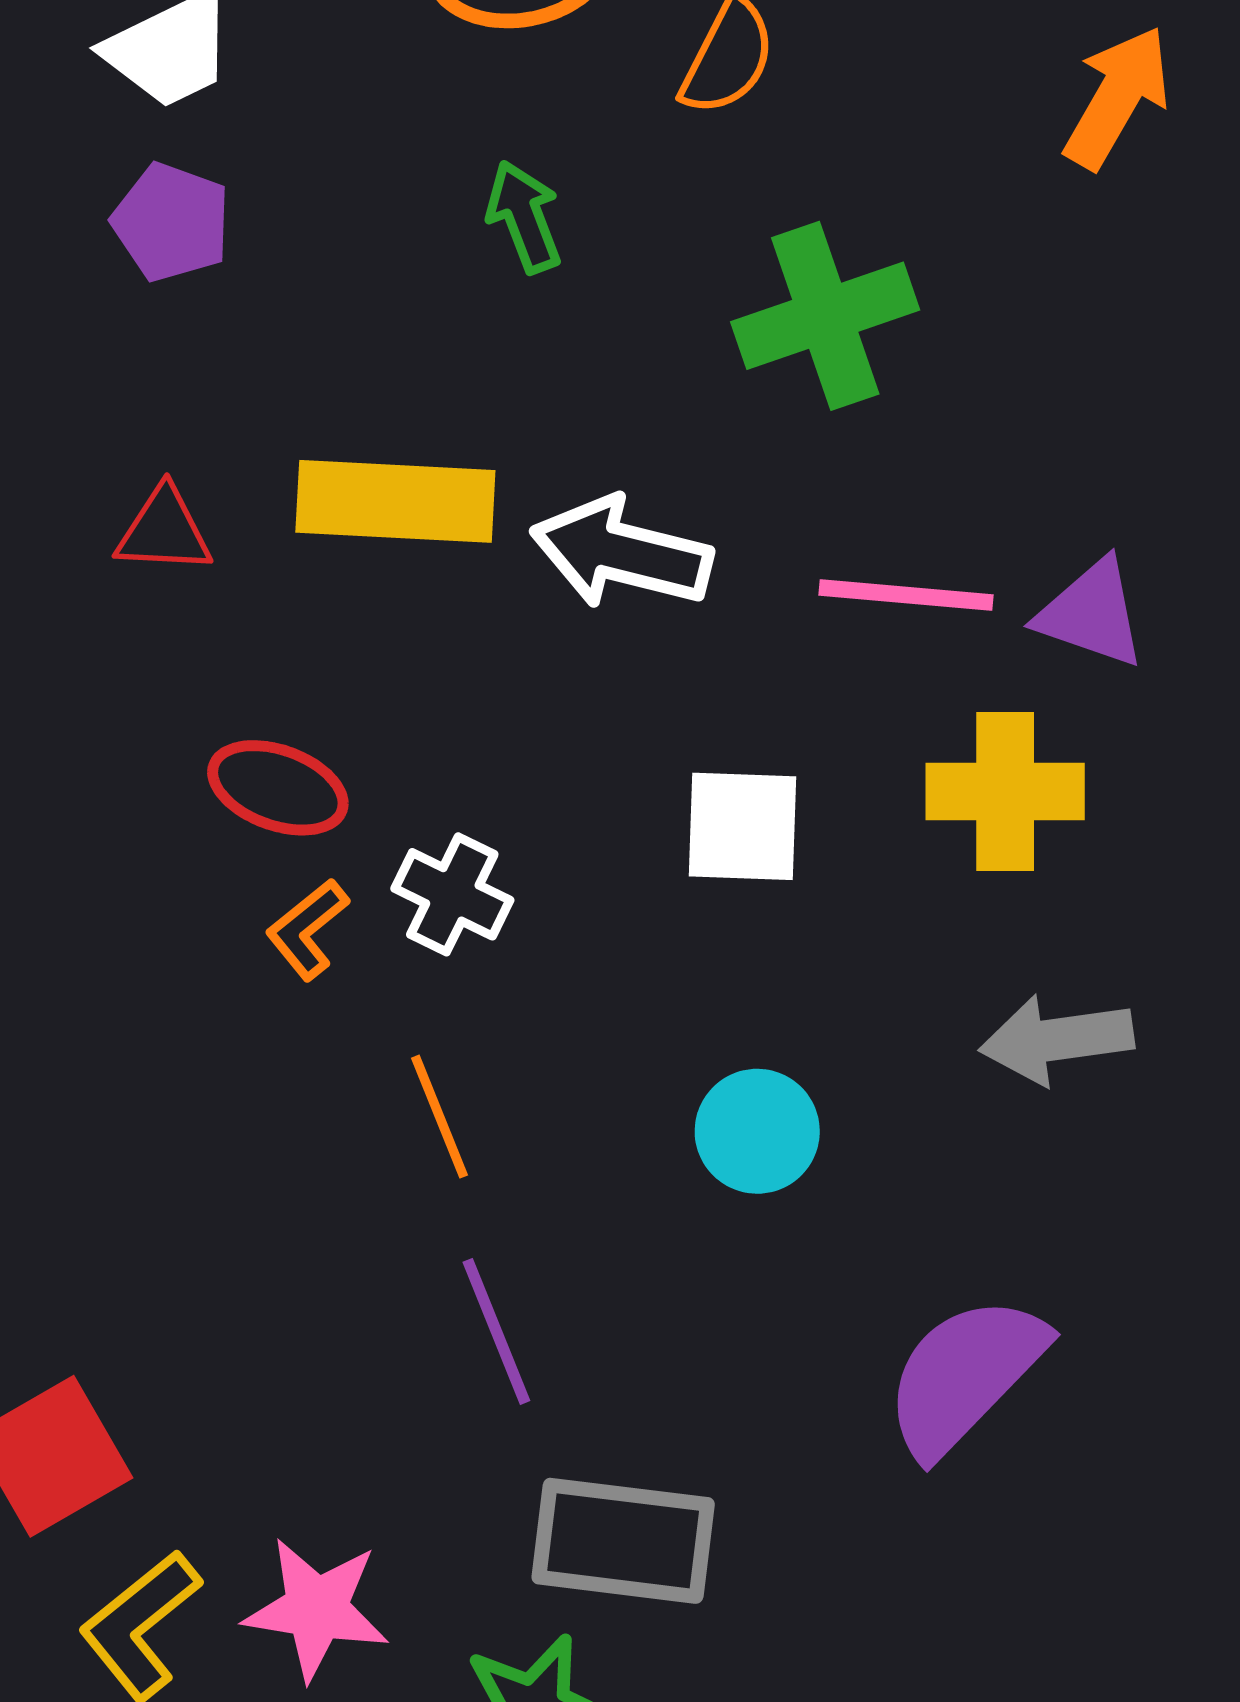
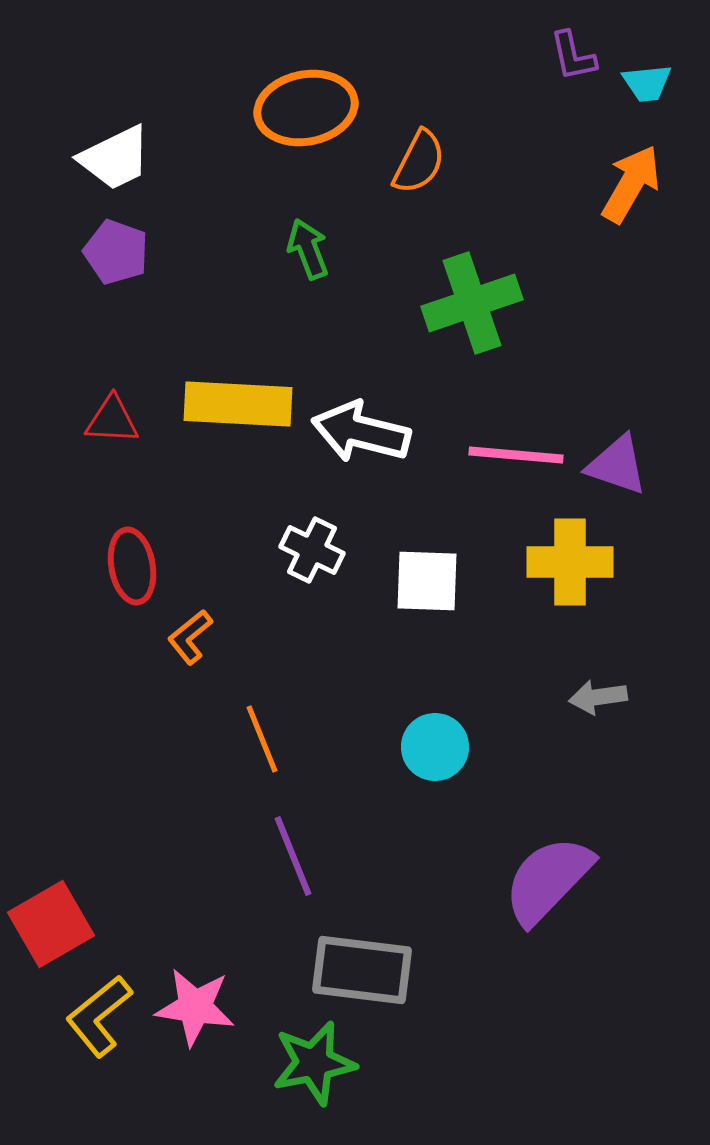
red ellipse: (278, 788) -> (132, 566), moved, turned 60
white cross: (452, 894) -> (312, 550), moved
gray arrow: (1057, 1039) -> (598, 697), size x0.7

